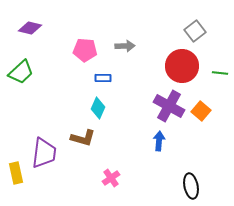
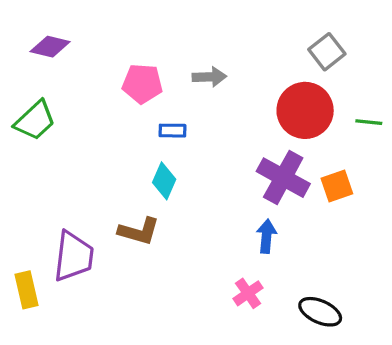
orange square: (201, 111) -> (337, 186), turned 30
pink cross: (111, 178) -> (248, 293), moved
black ellipse: (191, 186) -> (320, 312), turned -55

